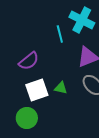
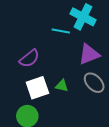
cyan line: (60, 34) -> (61, 31), turned -66

